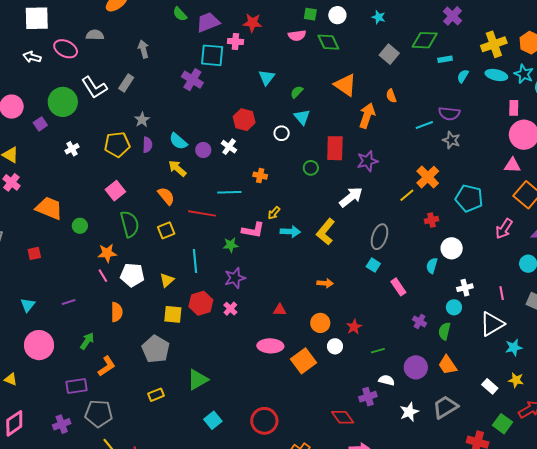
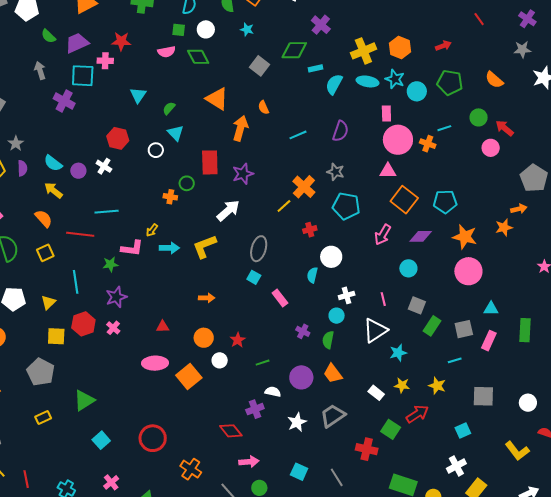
gray arrow: (143, 49) -> (40, 70), moved
cyan semicircle: (463, 76) -> (334, 84), size x1.5
purple semicircle: (449, 114) -> (341, 131), moved, turned -75
gray star: (451, 140) -> (336, 172), moved
orange cross: (260, 176) -> (170, 197), moved
yellow L-shape: (326, 232) -> (205, 246), turned 32

